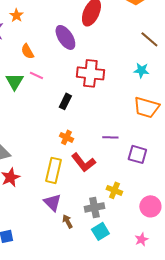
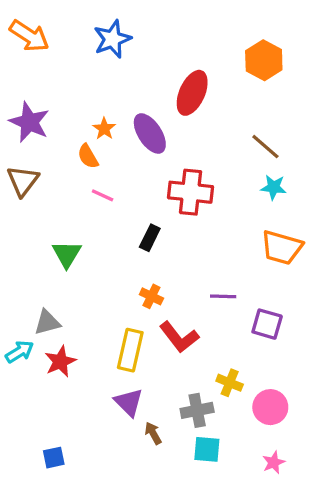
orange star: (16, 15) -> (104, 129), moved
brown line: (149, 39) -> (265, 147), moved
green triangle: (14, 81) -> (67, 254), moved
pink circle: (150, 206) -> (270, 407), moved
cyan square: (100, 231) -> (207, 449), turned 36

